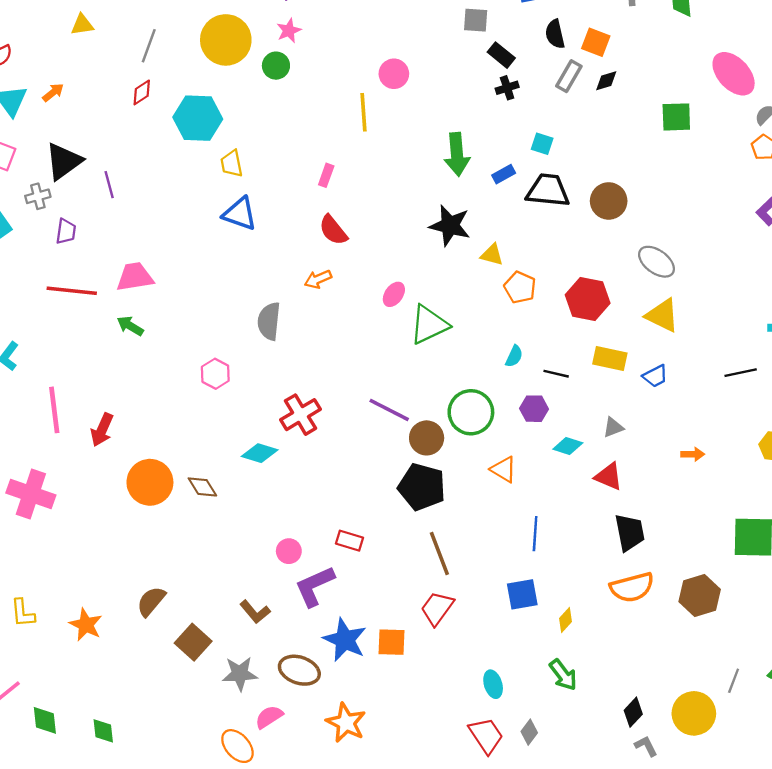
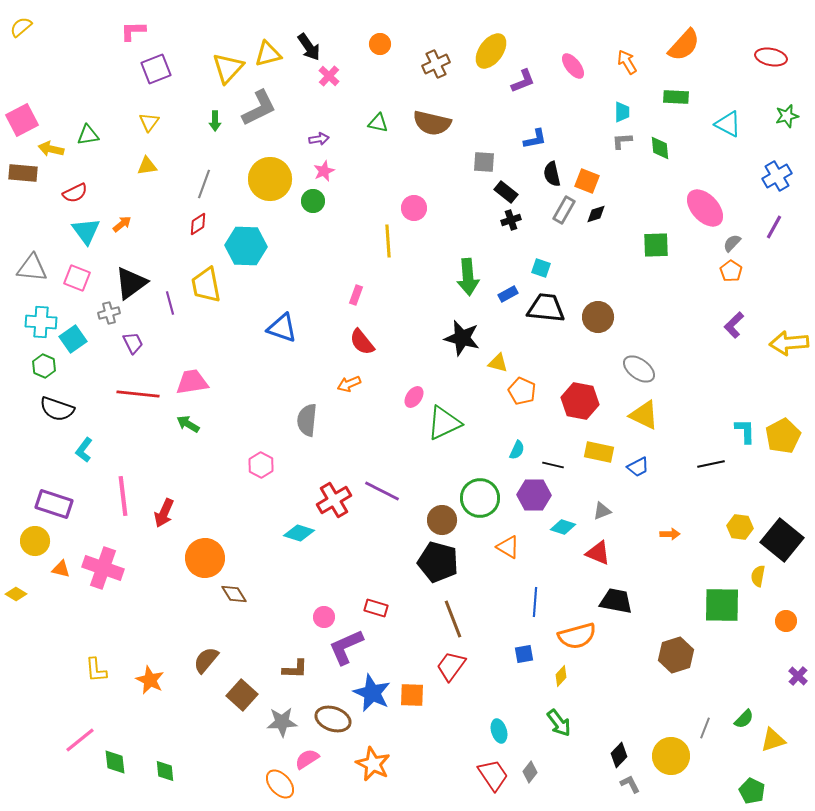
yellow trapezoid: (232, 164) -> (206, 285), moved, size x1.5
purple trapezoid: (66, 231) -> (133, 343), turned -35
purple hexagon: (534, 409) -> (534, 495), size x1.4
purple line: (389, 410) -> (382, 491), moved
brown diamond: (202, 487) -> (234, 594), moved
black trapezoid: (630, 532) -> (616, 601), turned -68
orange semicircle: (632, 587) -> (577, 636), moved
blue square: (522, 594) -> (524, 654), size x0.7
brown L-shape: (255, 612) -> (295, 669), turned -48

